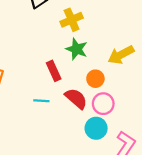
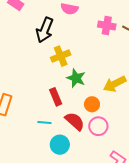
yellow cross: (72, 20) -> (61, 56), moved
cyan circle: (96, 128) -> (60, 145), moved

